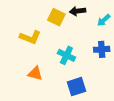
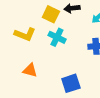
cyan cross: (66, 55) -> (57, 37), moved

